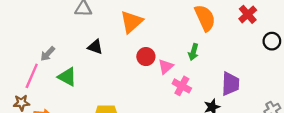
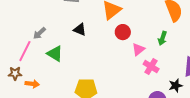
red circle: (146, 57) -> (123, 32), moved

